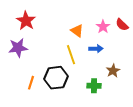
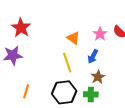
blue arrow: (96, 49) -> (93, 56), turned 120
brown star: (113, 71) -> (98, 77), moved
black hexagon: (56, 78) -> (64, 92), moved

